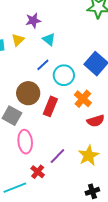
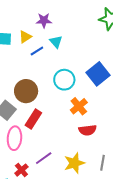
blue line: (43, 65) -> (37, 51), moved
red rectangle: (50, 106) -> (33, 119), moved

